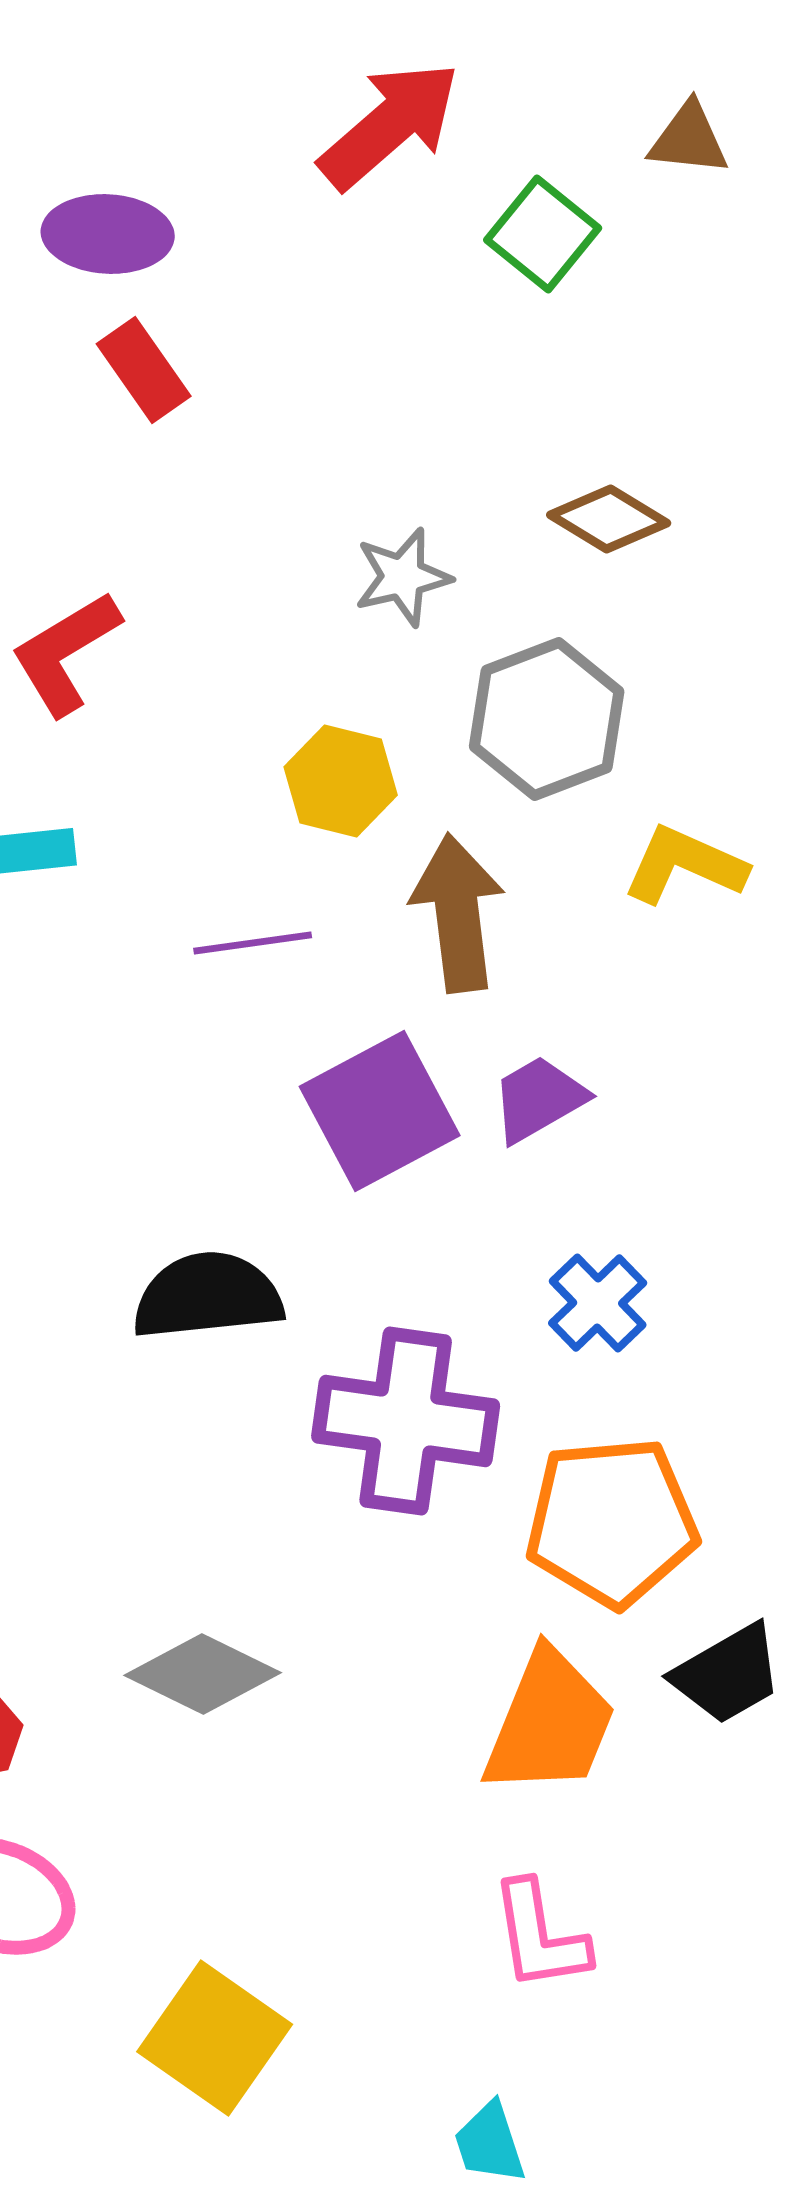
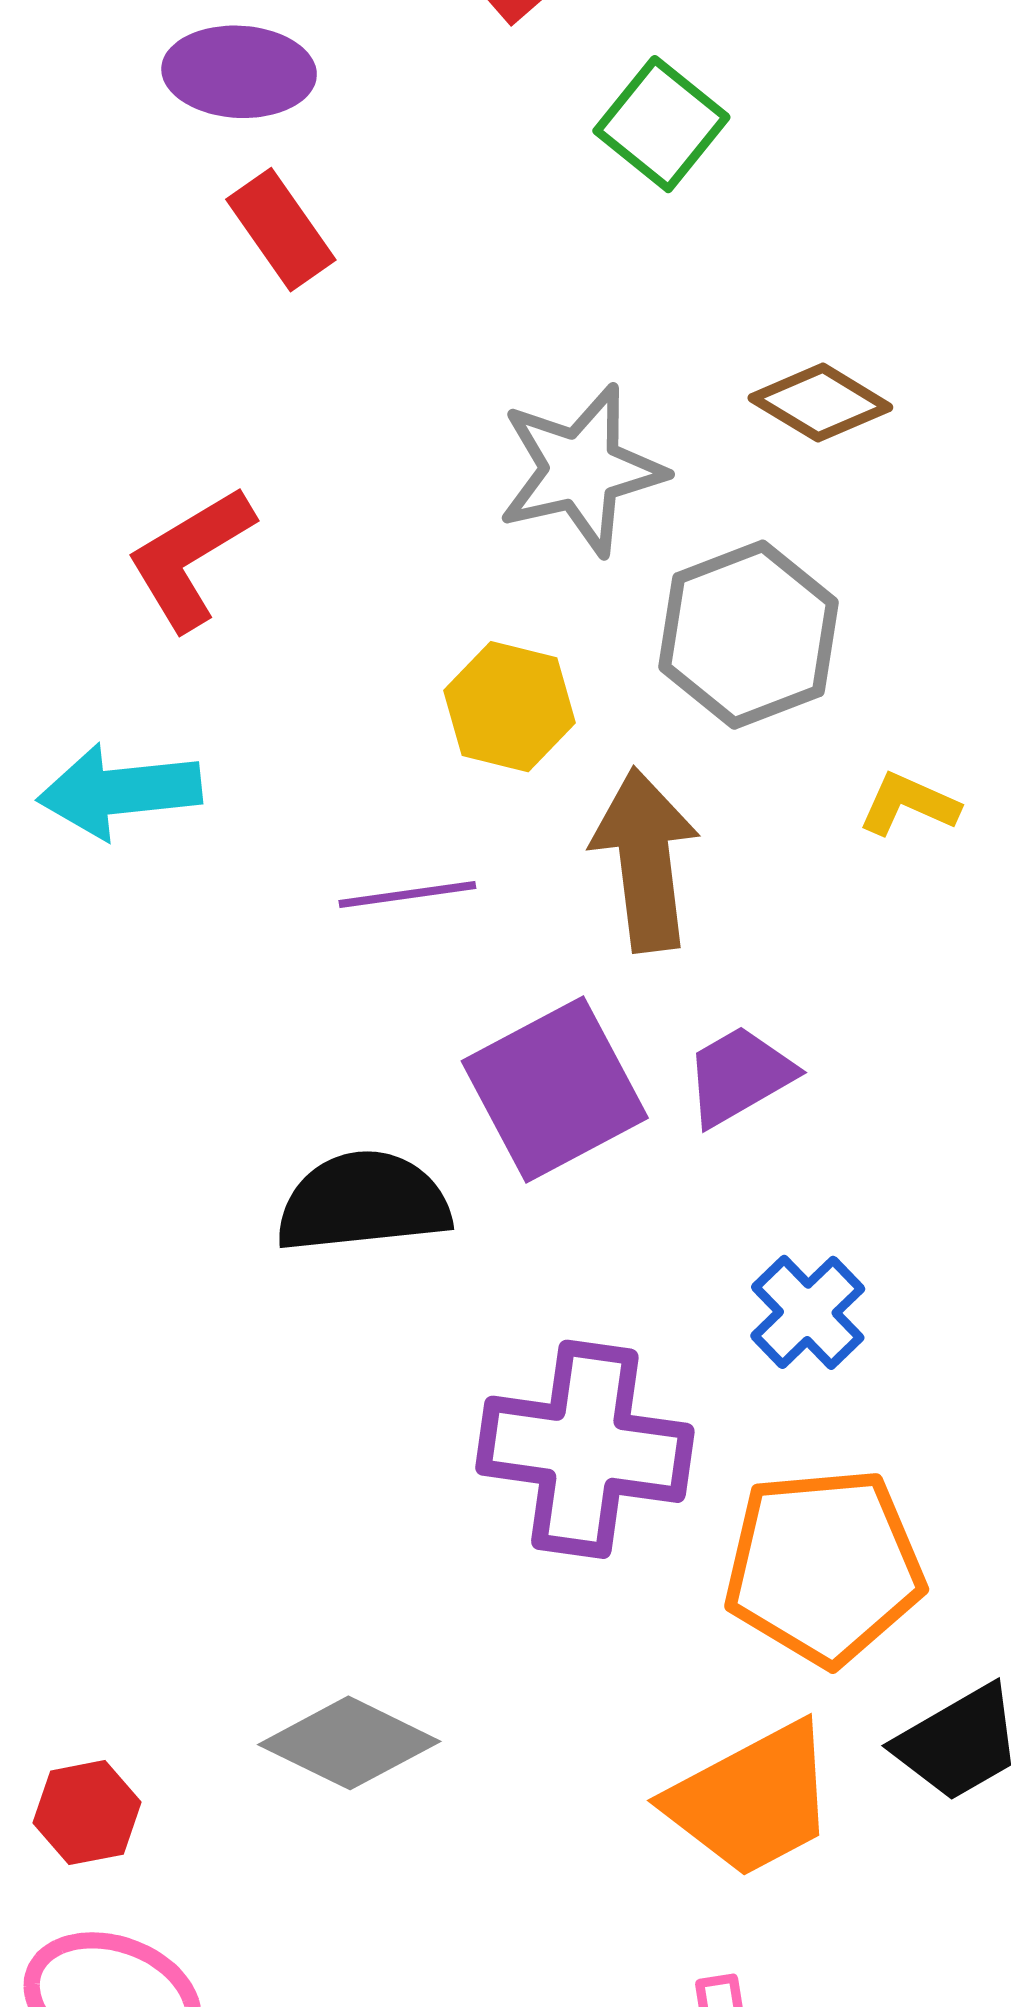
green square: (543, 234) -> (661, 124), moved
gray star: (403, 577) -> (581, 470), size x1.5
yellow L-shape: (685, 865) -> (909, 804), size x0.7
black semicircle: (208, 1296) -> (363, 1202), moved
orange trapezoid: (550, 1723) -> (752, 1800), turned 40

